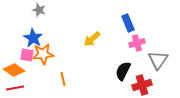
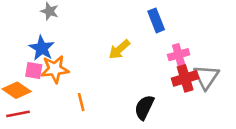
blue rectangle: (128, 23) -> (156, 20), moved
black semicircle: (123, 71) -> (144, 107), moved
red cross: (142, 85) -> (185, 78), moved

